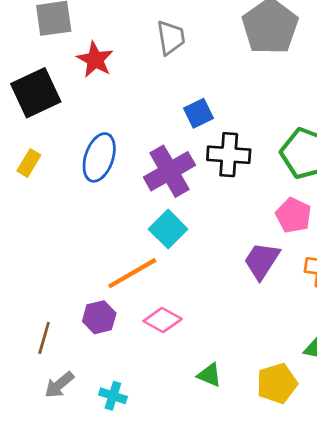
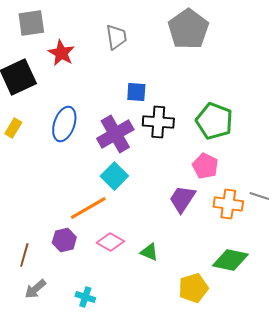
blue square: (198, 113) -> (136, 92), turned 30
green triangle: (209, 375) -> (149, 252), moved
cyan cross: (113, 396) -> (85, 297), moved

